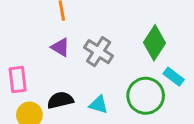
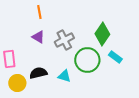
gray cross: (99, 52) -> (64, 40), turned 30
green circle: (146, 96) -> (87, 60), moved

